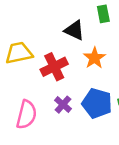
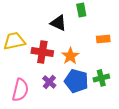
orange star: (94, 58) -> (70, 56), moved
red cross: (54, 67) -> (42, 52), turned 35

